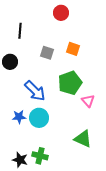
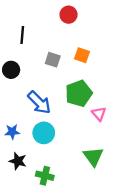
blue star: (19, 117) -> (12, 132), moved
green triangle: (83, 139) -> (93, 157), turned 30
black star: (20, 160) -> (18, 161), moved

